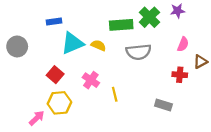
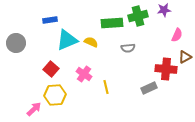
green cross: (149, 17) -> (138, 16), turned 30
pink semicircle: (183, 44) -> (177, 35), moved
gray semicircle: (139, 52) -> (128, 48), size x0.6
red cross: (180, 75) -> (166, 69), size x1.5
gray rectangle: (163, 105) -> (149, 88), moved, turned -42

